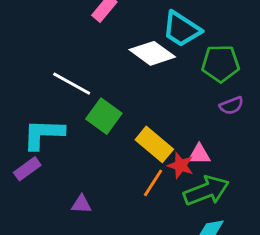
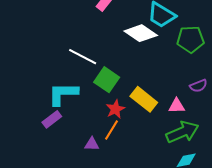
purple semicircle: (231, 106) -> (198, 86), moved
red star: (180, 165) -> (115, 109), moved, turned 30
orange line: (153, 183) -> (111, 130), moved

